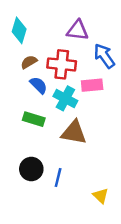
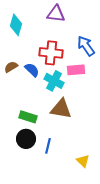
purple triangle: (78, 30) -> (56, 14), moved
brown semicircle: (29, 62) -> (11, 67), moved
green rectangle: (34, 119) -> (28, 117), moved

